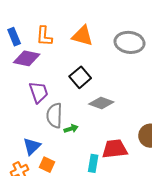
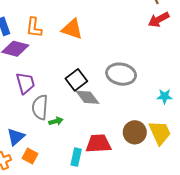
gray ellipse: (130, 42) -> (121, 74), moved
black square: (80, 77) -> (76, 80), moved
gray diamond: (101, 103) -> (87, 97), turned 30

